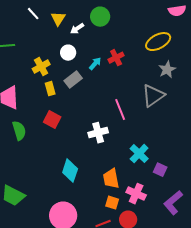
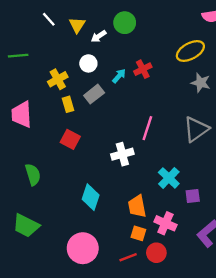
gray star: (167, 70) -> (201, 83), turned -30
gray triangle: (153, 96) -> (196, 129), moved
pink line: (120, 110) -> (147, 128), turned 40
green semicircle: (19, 131) -> (33, 175), moved
purple square: (160, 170) -> (193, 196), turned -32

